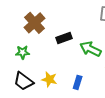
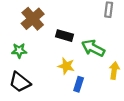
black rectangle: (64, 38) -> (65, 36), turned 35
yellow star: (49, 79) -> (66, 66), moved

